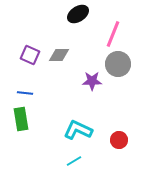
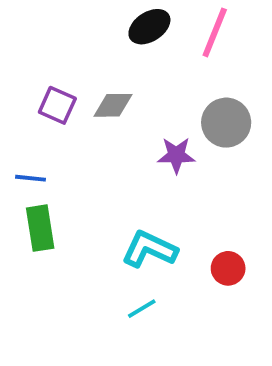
pink line: (113, 34) -> (215, 32), moved
blue line: (25, 93) -> (31, 178), moved

